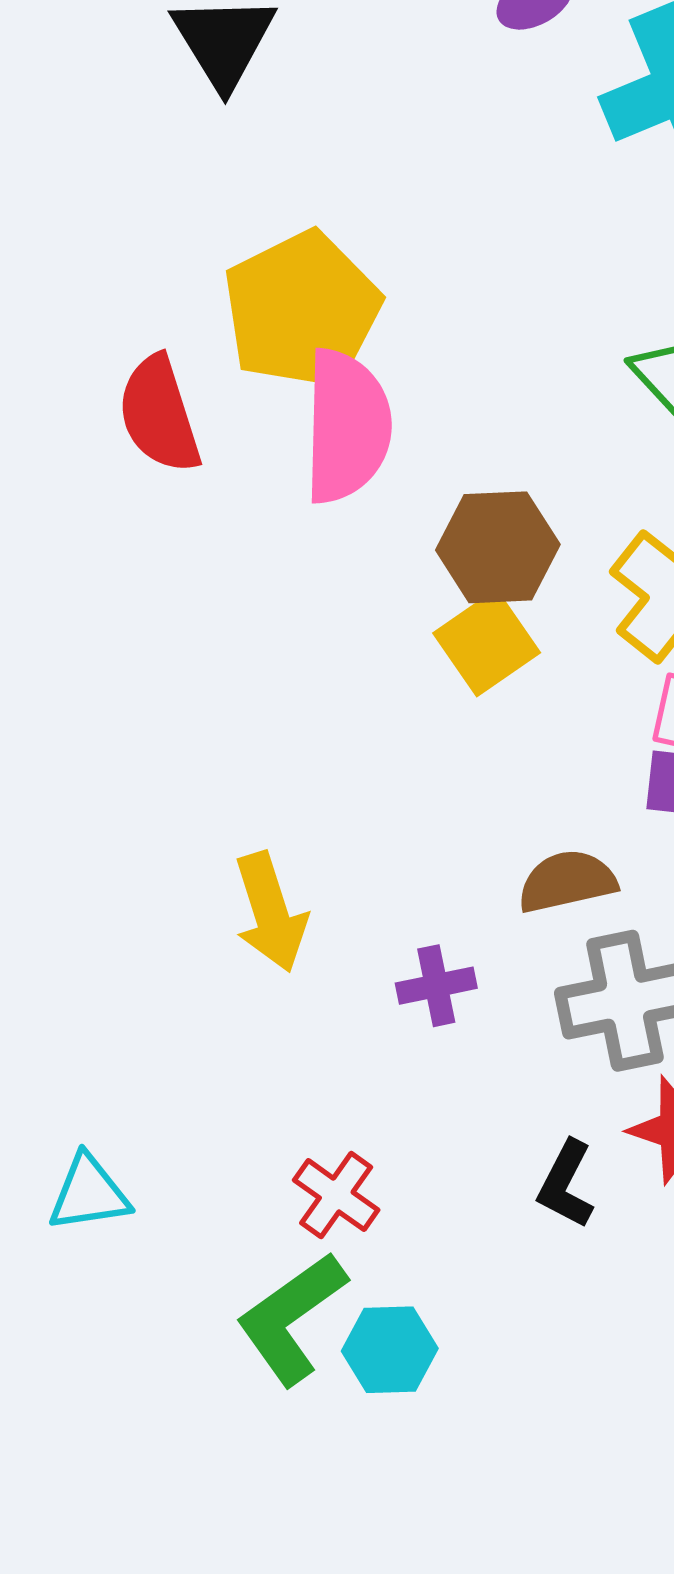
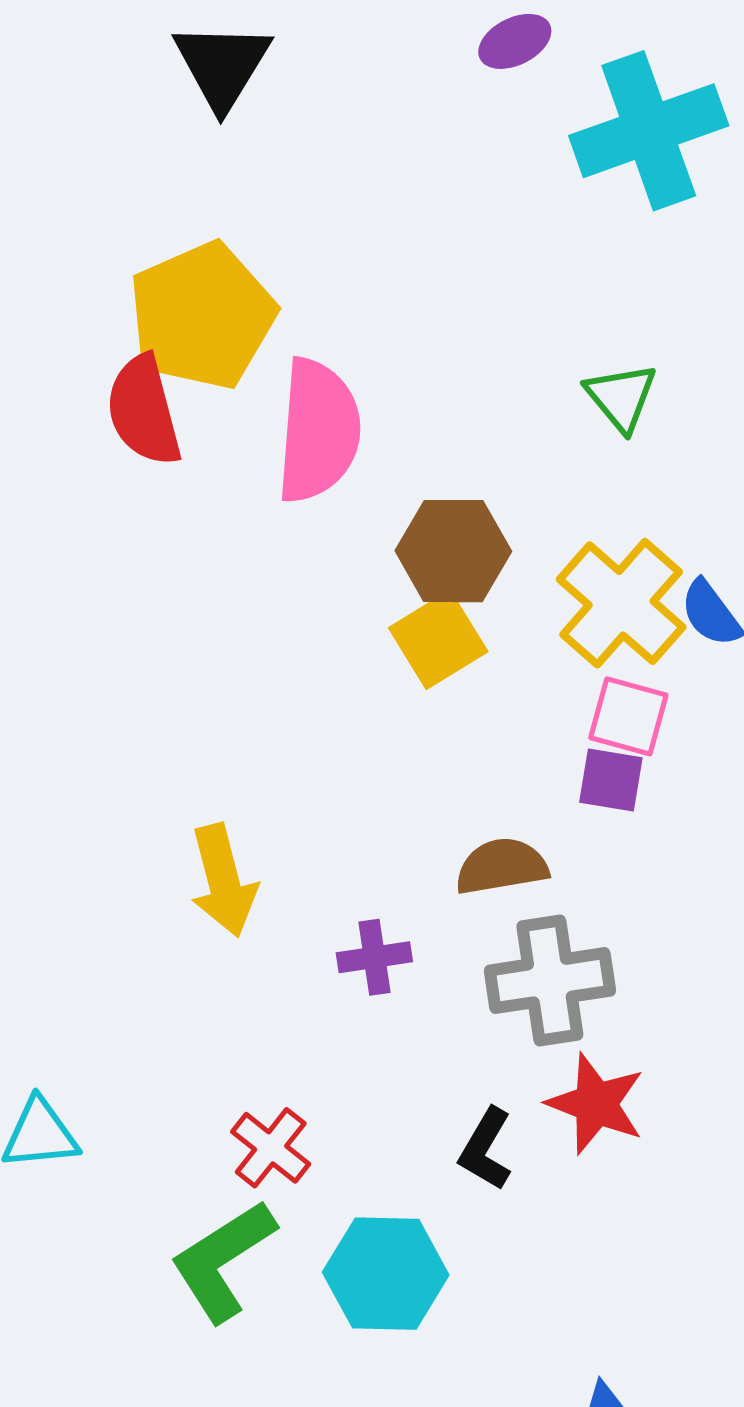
yellow pentagon: (302, 310) -> (202, 316), moved
cyan hexagon: (390, 1350) -> (386, 1274), moved, size x1.4

